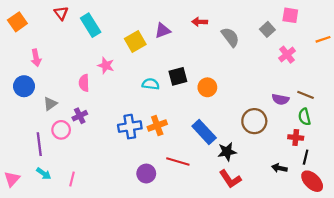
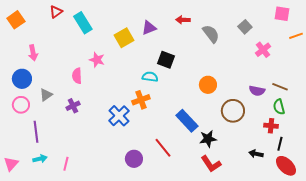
red triangle: (61, 13) -> (56, 12), turned 32
pink square: (290, 15) -> (282, 14), moved
black square: (178, 76) -> (166, 60), moved, turned 36
cyan semicircle: (151, 84) -> (150, 77), moved
orange circle: (207, 87) -> (208, 85), moved
orange cross: (157, 125) -> (141, 100), moved
blue cross: (130, 127) -> (119, 116), turned -35
pink circle: (61, 130) -> (21, 105), moved
red line: (178, 162) -> (163, 148), turned 35
cyan arrow: (44, 174) -> (40, 159), turned -48

